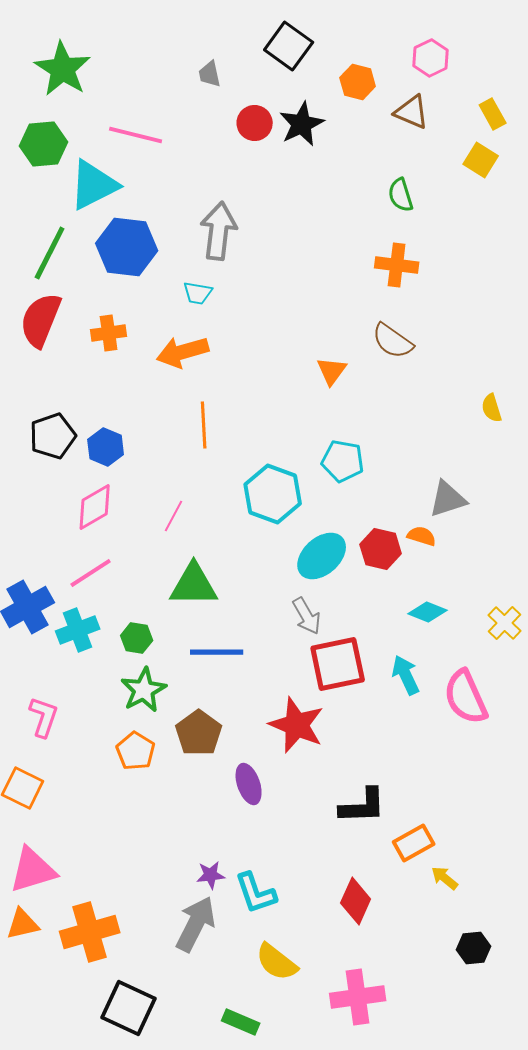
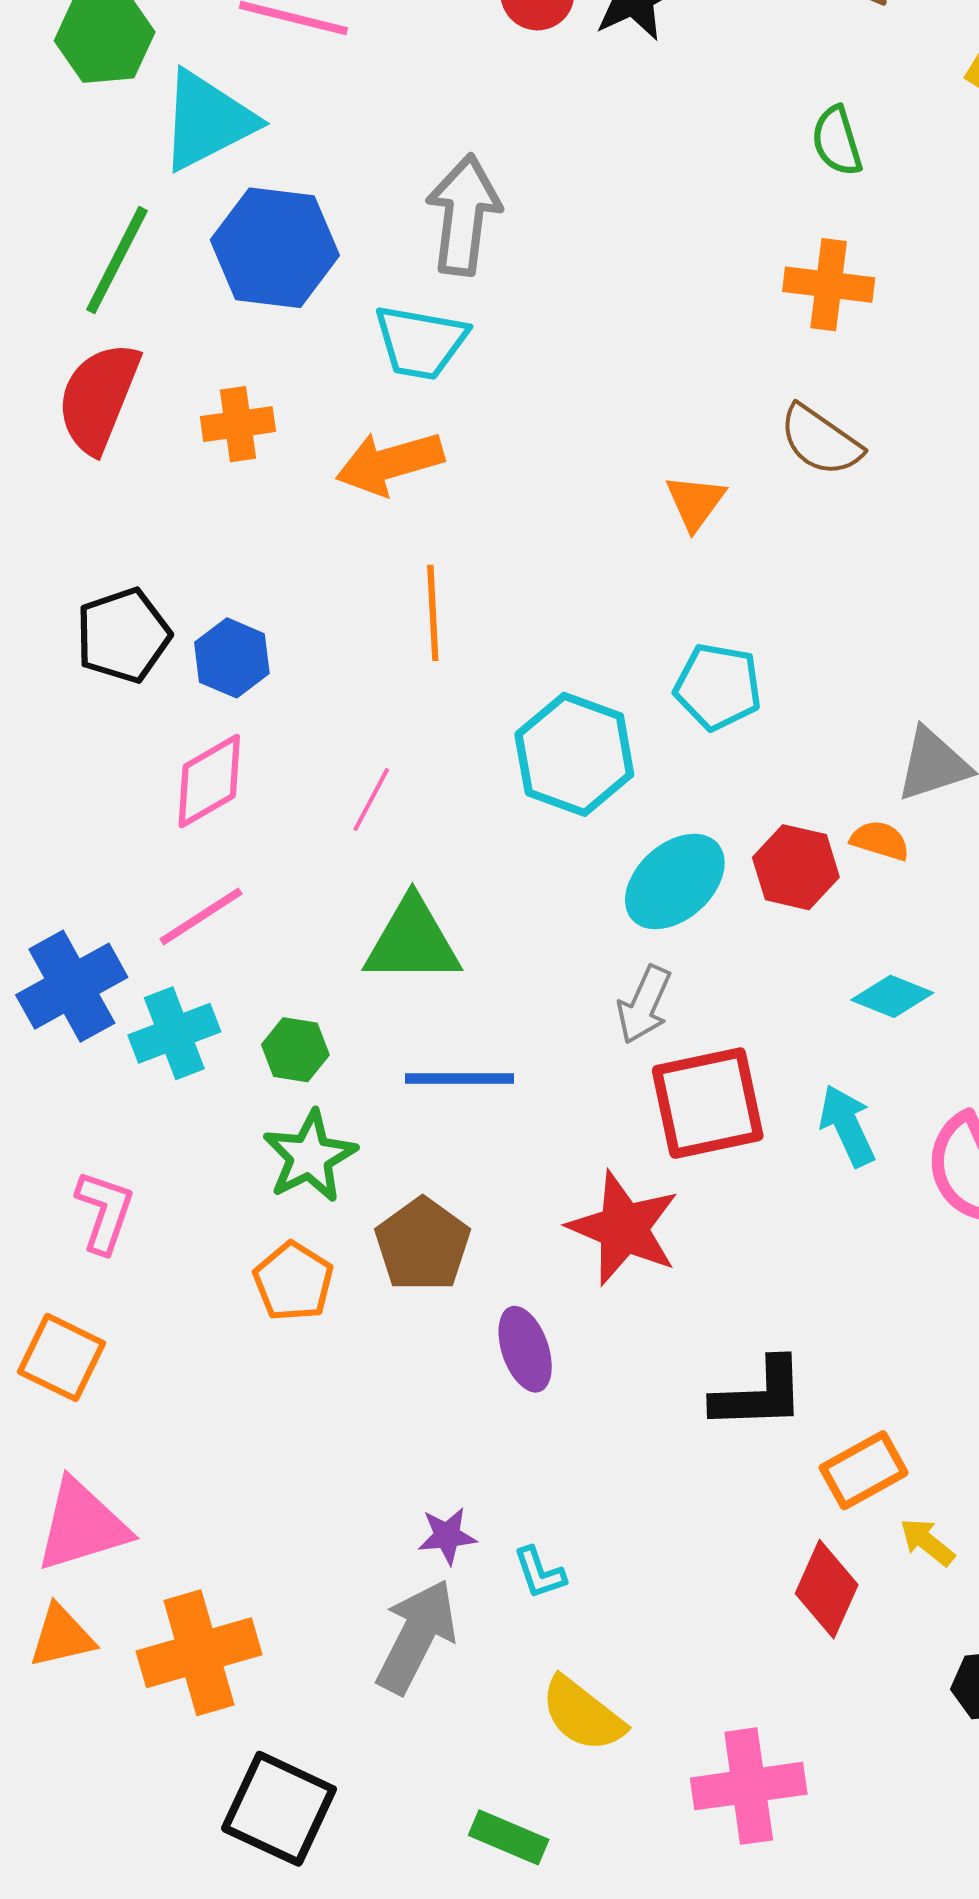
cyan trapezoid: (198, 293) -> (420, 342), size x1.6
gray arrow: (307, 616) -> (644, 1005), turned 54
cyan L-shape: (256, 893) -> (539, 1573), size x0.6
red diamond: (356, 901) -> (827, 1589), moved

